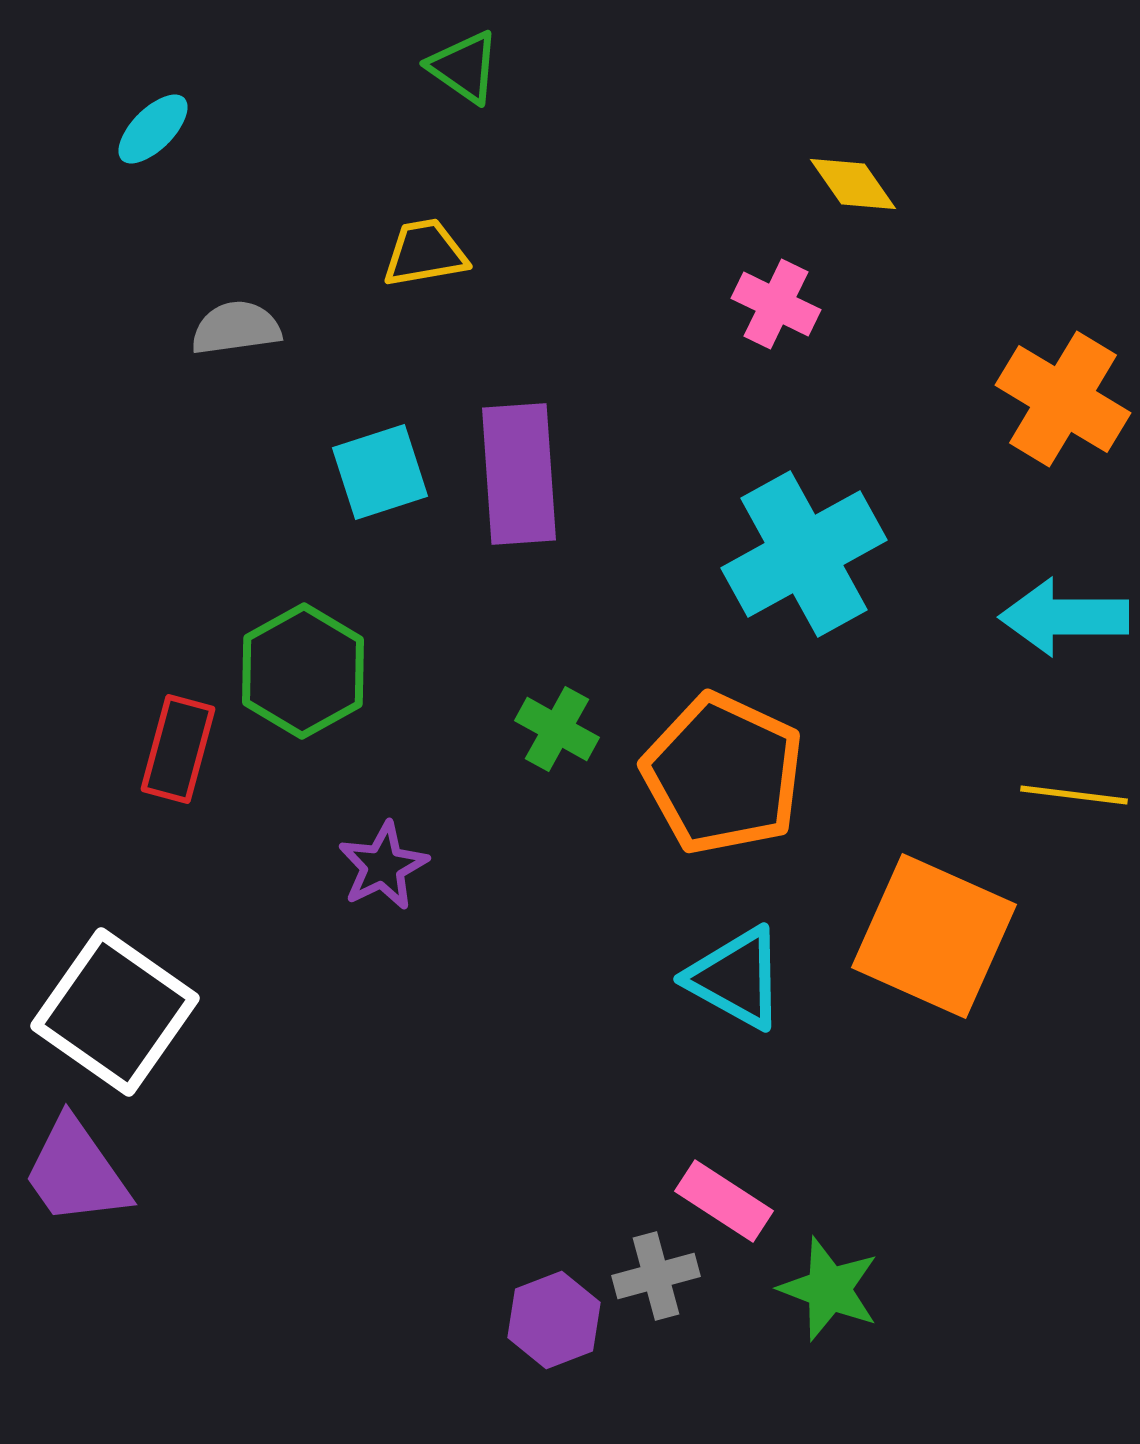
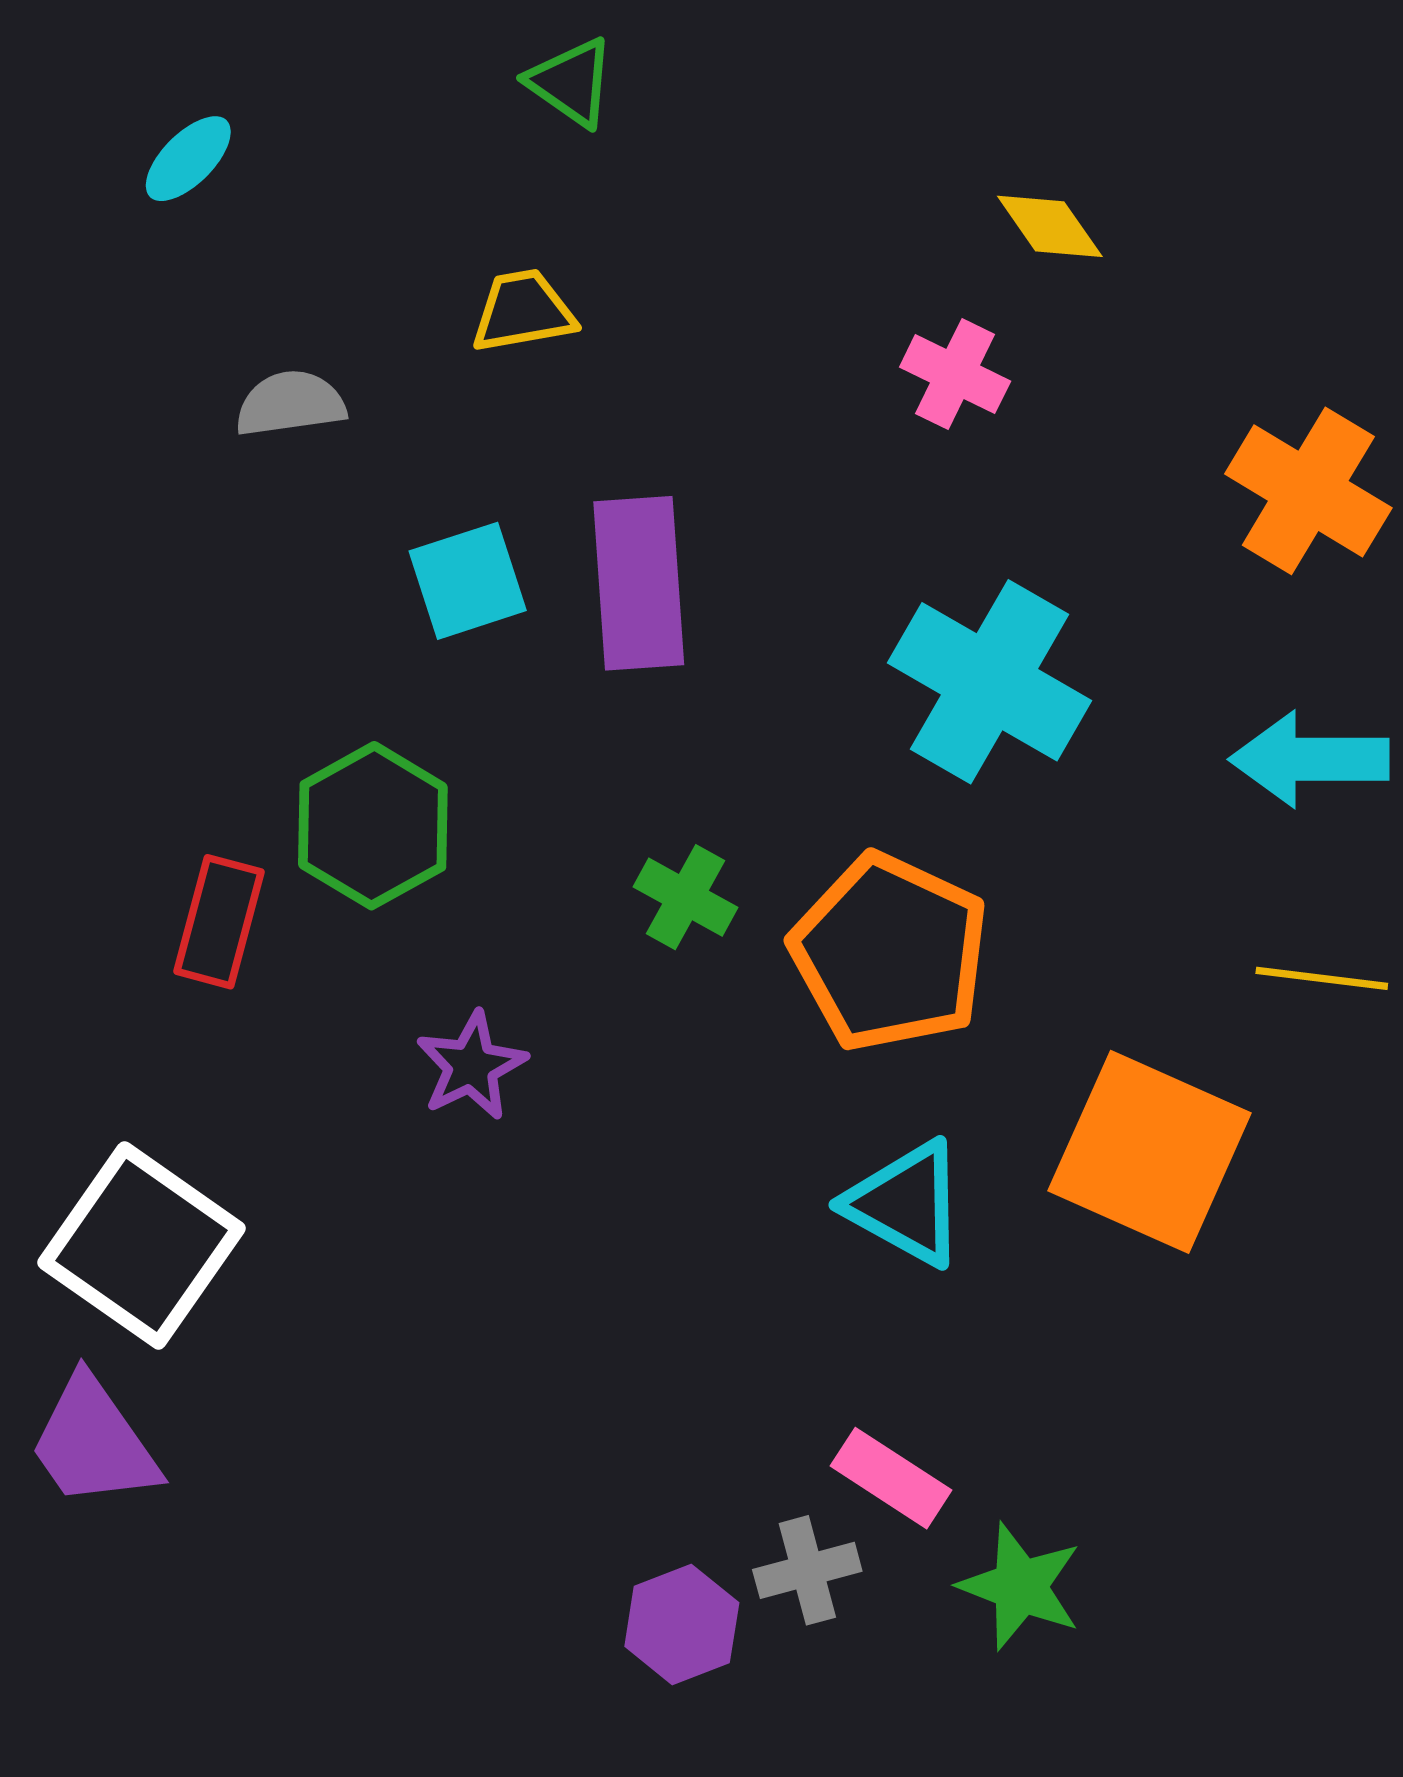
cyan cross: (804, 554) -> (990, 682), turned -31

